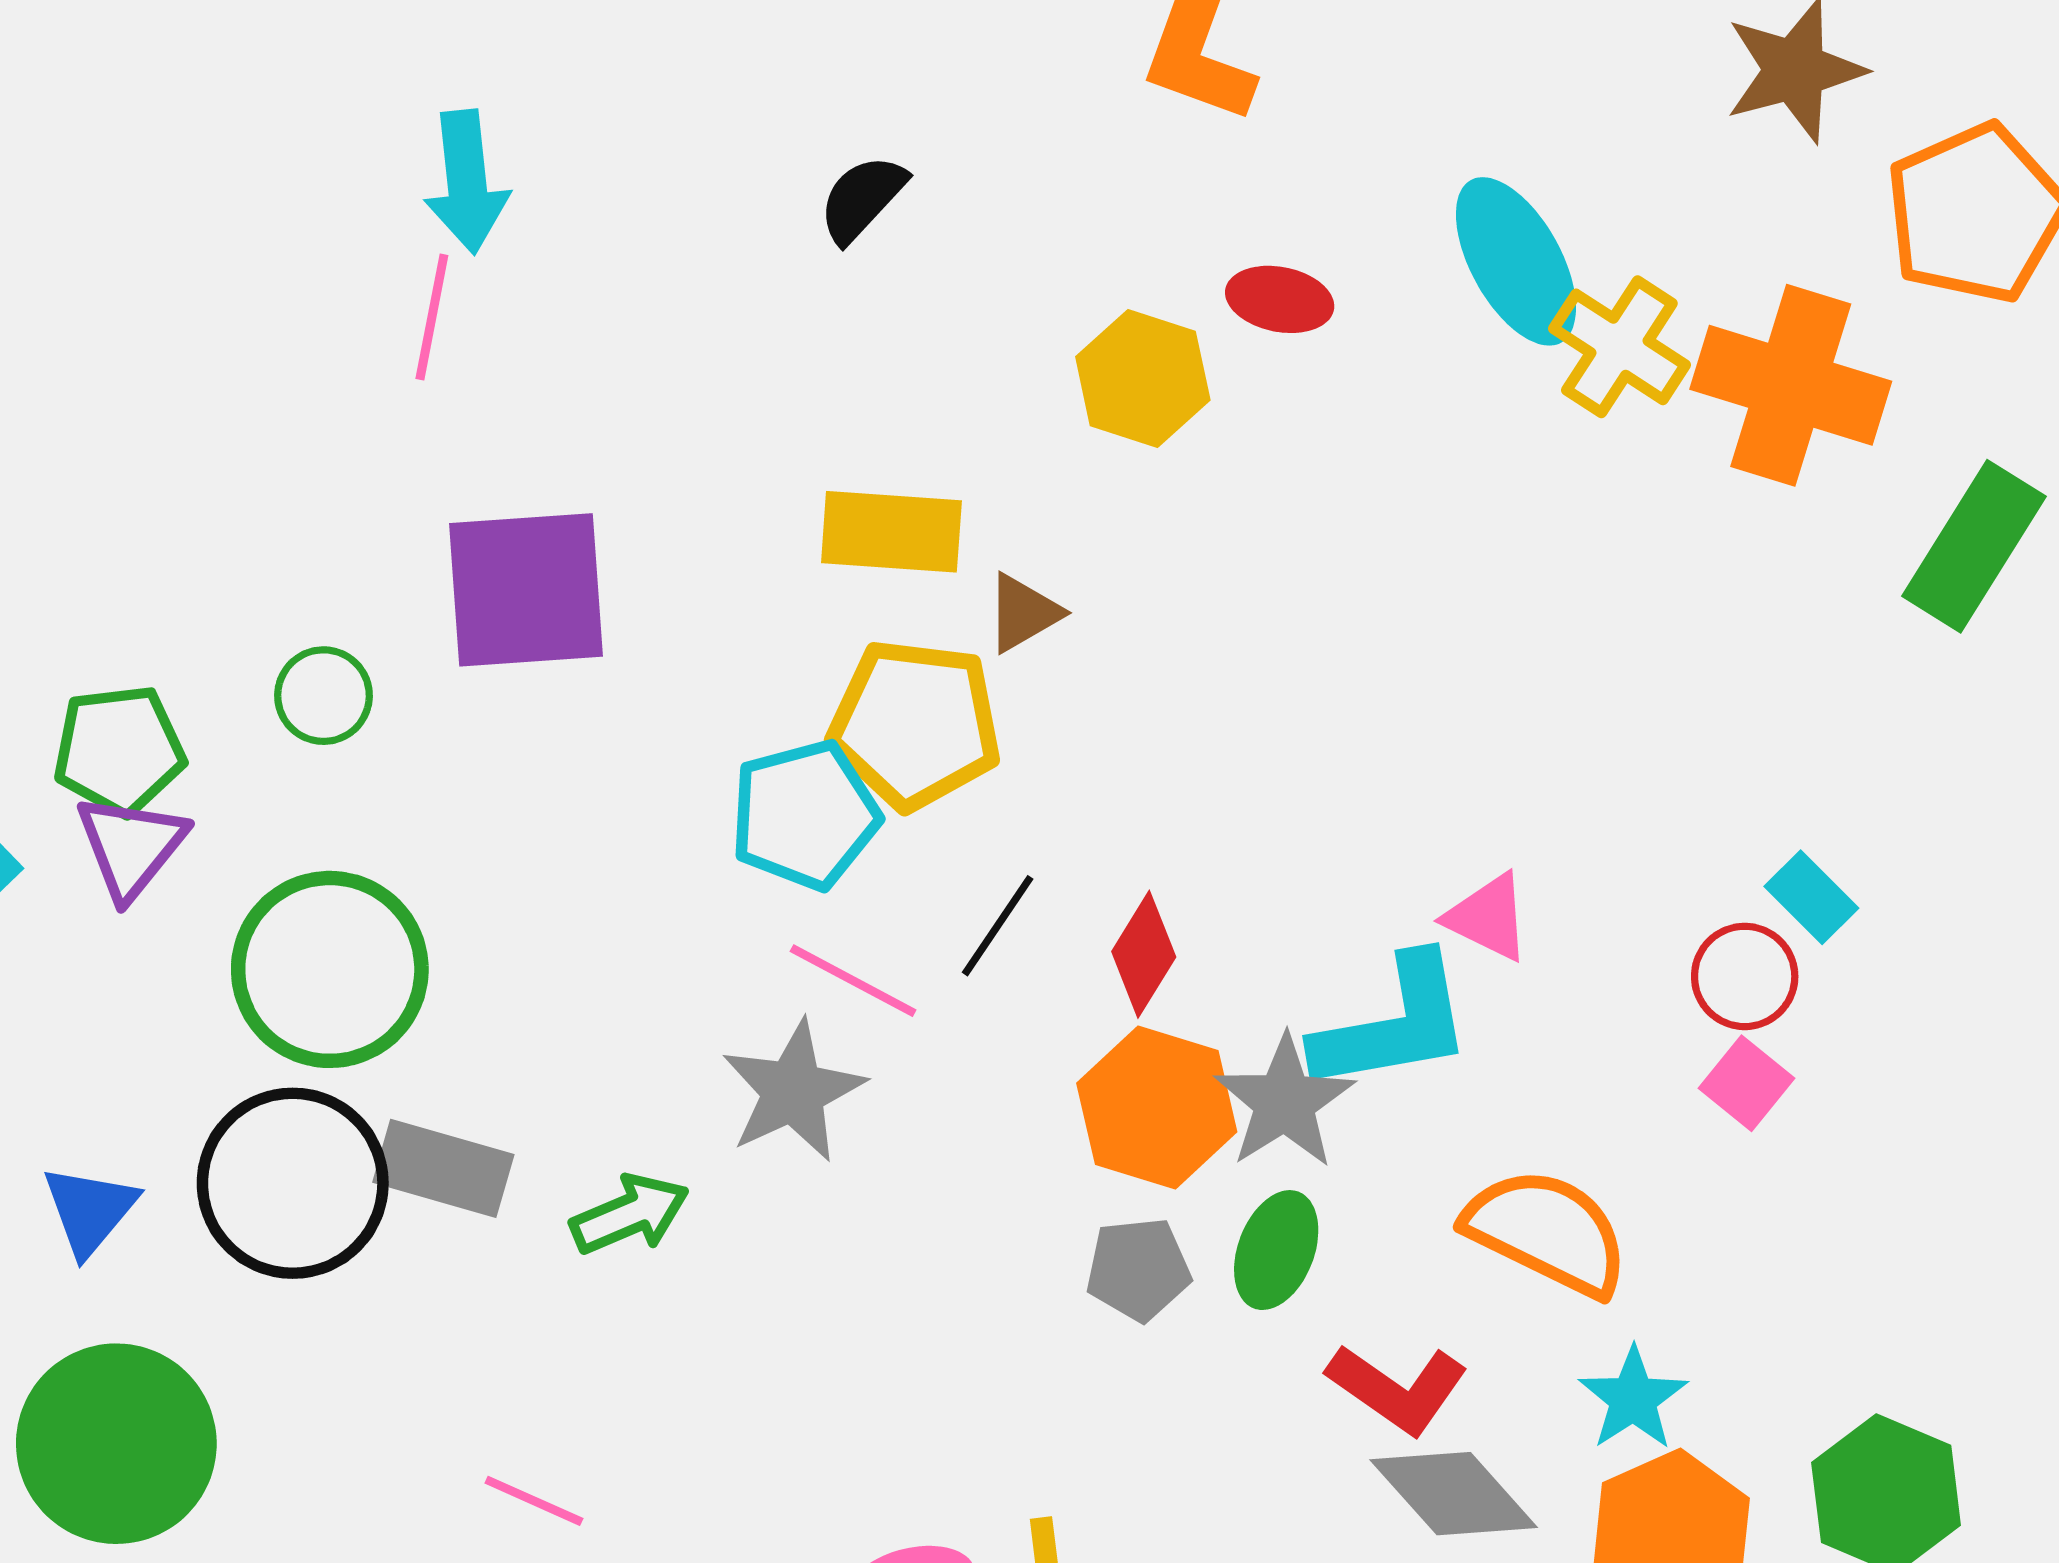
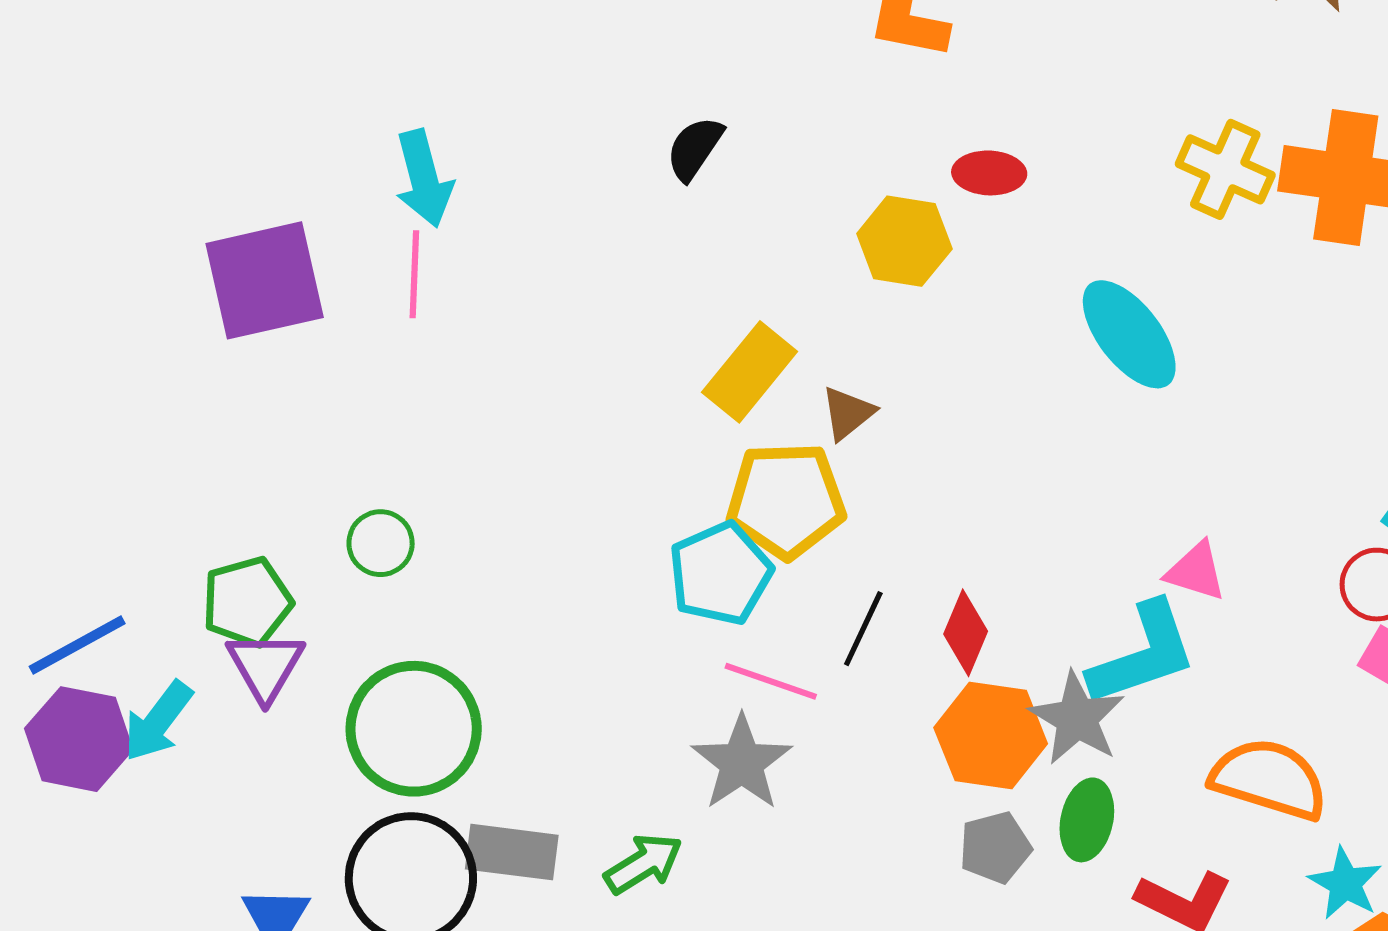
cyan ellipse: (1516, 261) -> (1129, 334), moved
yellow rectangle: (891, 532) -> (750, 372), turned -46
purple square: (526, 590) -> (265, 280), moved

